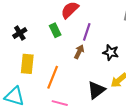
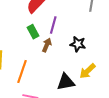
green rectangle: (55, 30) -> (33, 32), moved
black triangle: (96, 90) -> (66, 82), turned 30

